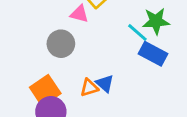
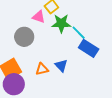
green star: (156, 21) -> (61, 23), moved
blue triangle: (105, 83) -> (61, 66), moved

